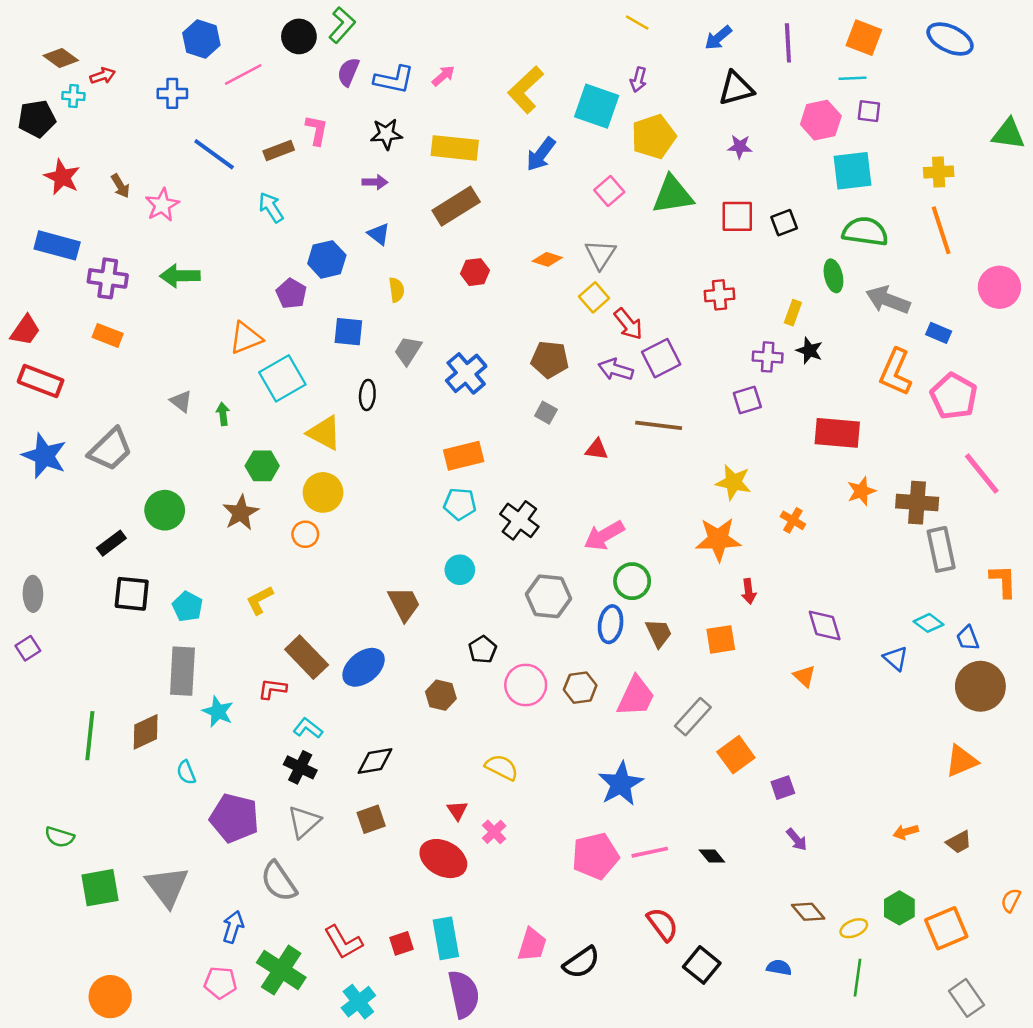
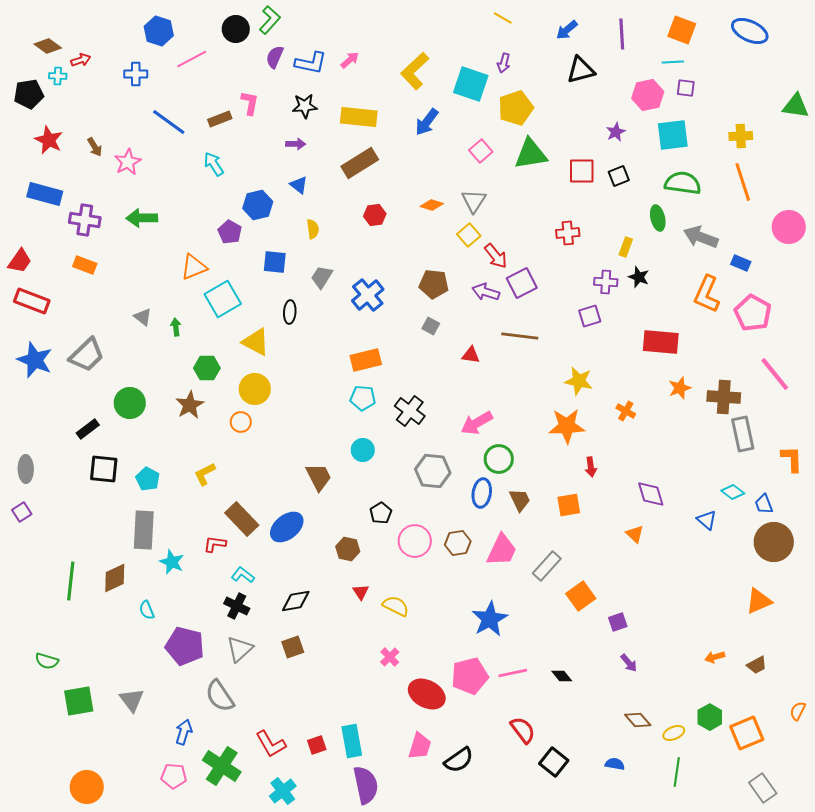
purple star: (740, 147) -> (616, 132), moved, turned -30
red triangle: (457, 810) -> (361, 592), moved
red ellipse: (443, 859) -> (427, 694), moved
gray triangle: (167, 886) -> (132, 700), size x0.7

